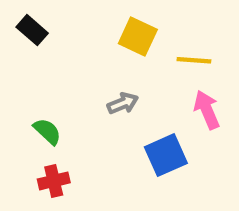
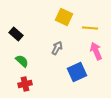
black rectangle: (32, 30) -> (16, 34), moved
gray arrow: (123, 103) -> (57, 48), turned -40

